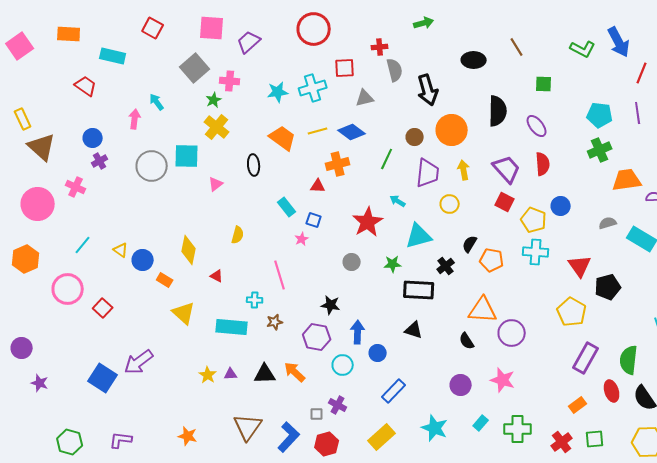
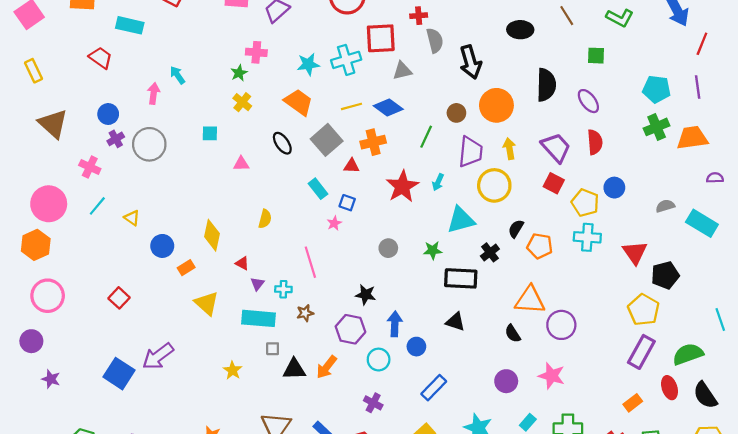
green L-shape: (583, 49) -> (620, 18), moved
gray square: (195, 68) -> (327, 140), moved
red square: (345, 68) -> (381, 38), size x1.4
yellow rectangle: (23, 119) -> (34, 71), moved
yellow cross: (217, 127) -> (242, 102), size x0.7
orange trapezoid: (283, 138) -> (299, 102), moved
cyan square: (187, 156) -> (210, 133), size x0.6
black ellipse: (254, 165) -> (282, 143), turned -30
gray circle: (152, 166) -> (149, 144), moved
orange trapezoid: (627, 180) -> (692, 138), moved
pink triangle: (216, 184) -> (241, 164), turned 35
cyan arrow: (398, 201) -> (438, 182), turned -98
pink circle: (38, 204) -> (49, 204), moved
yellow circle: (450, 204) -> (494, 185), size x1.6
red star: (368, 222) -> (402, 186), moved
cyan line: (83, 245) -> (97, 206), moved
yellow triangle: (121, 250) -> (132, 218), moved
orange rectangle: (165, 280) -> (186, 268), turned -63
pink circle: (68, 289) -> (48, 296), moved
yellow pentagon: (572, 312) -> (644, 310), moved
green semicircle: (629, 360) -> (688, 354), turned 64
orange arrow: (295, 372) -> (327, 367), turned -95
purple triangle: (231, 374) -> (257, 284), moved, turned -48
gray square: (317, 414) -> (273, 349), moved

